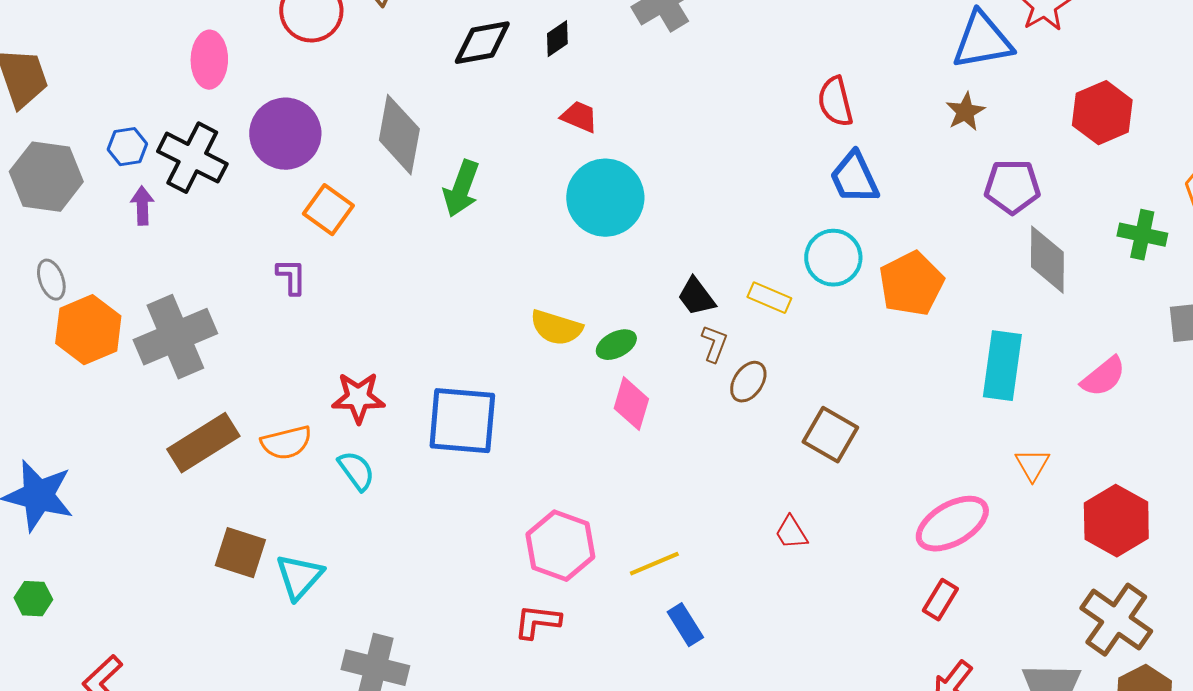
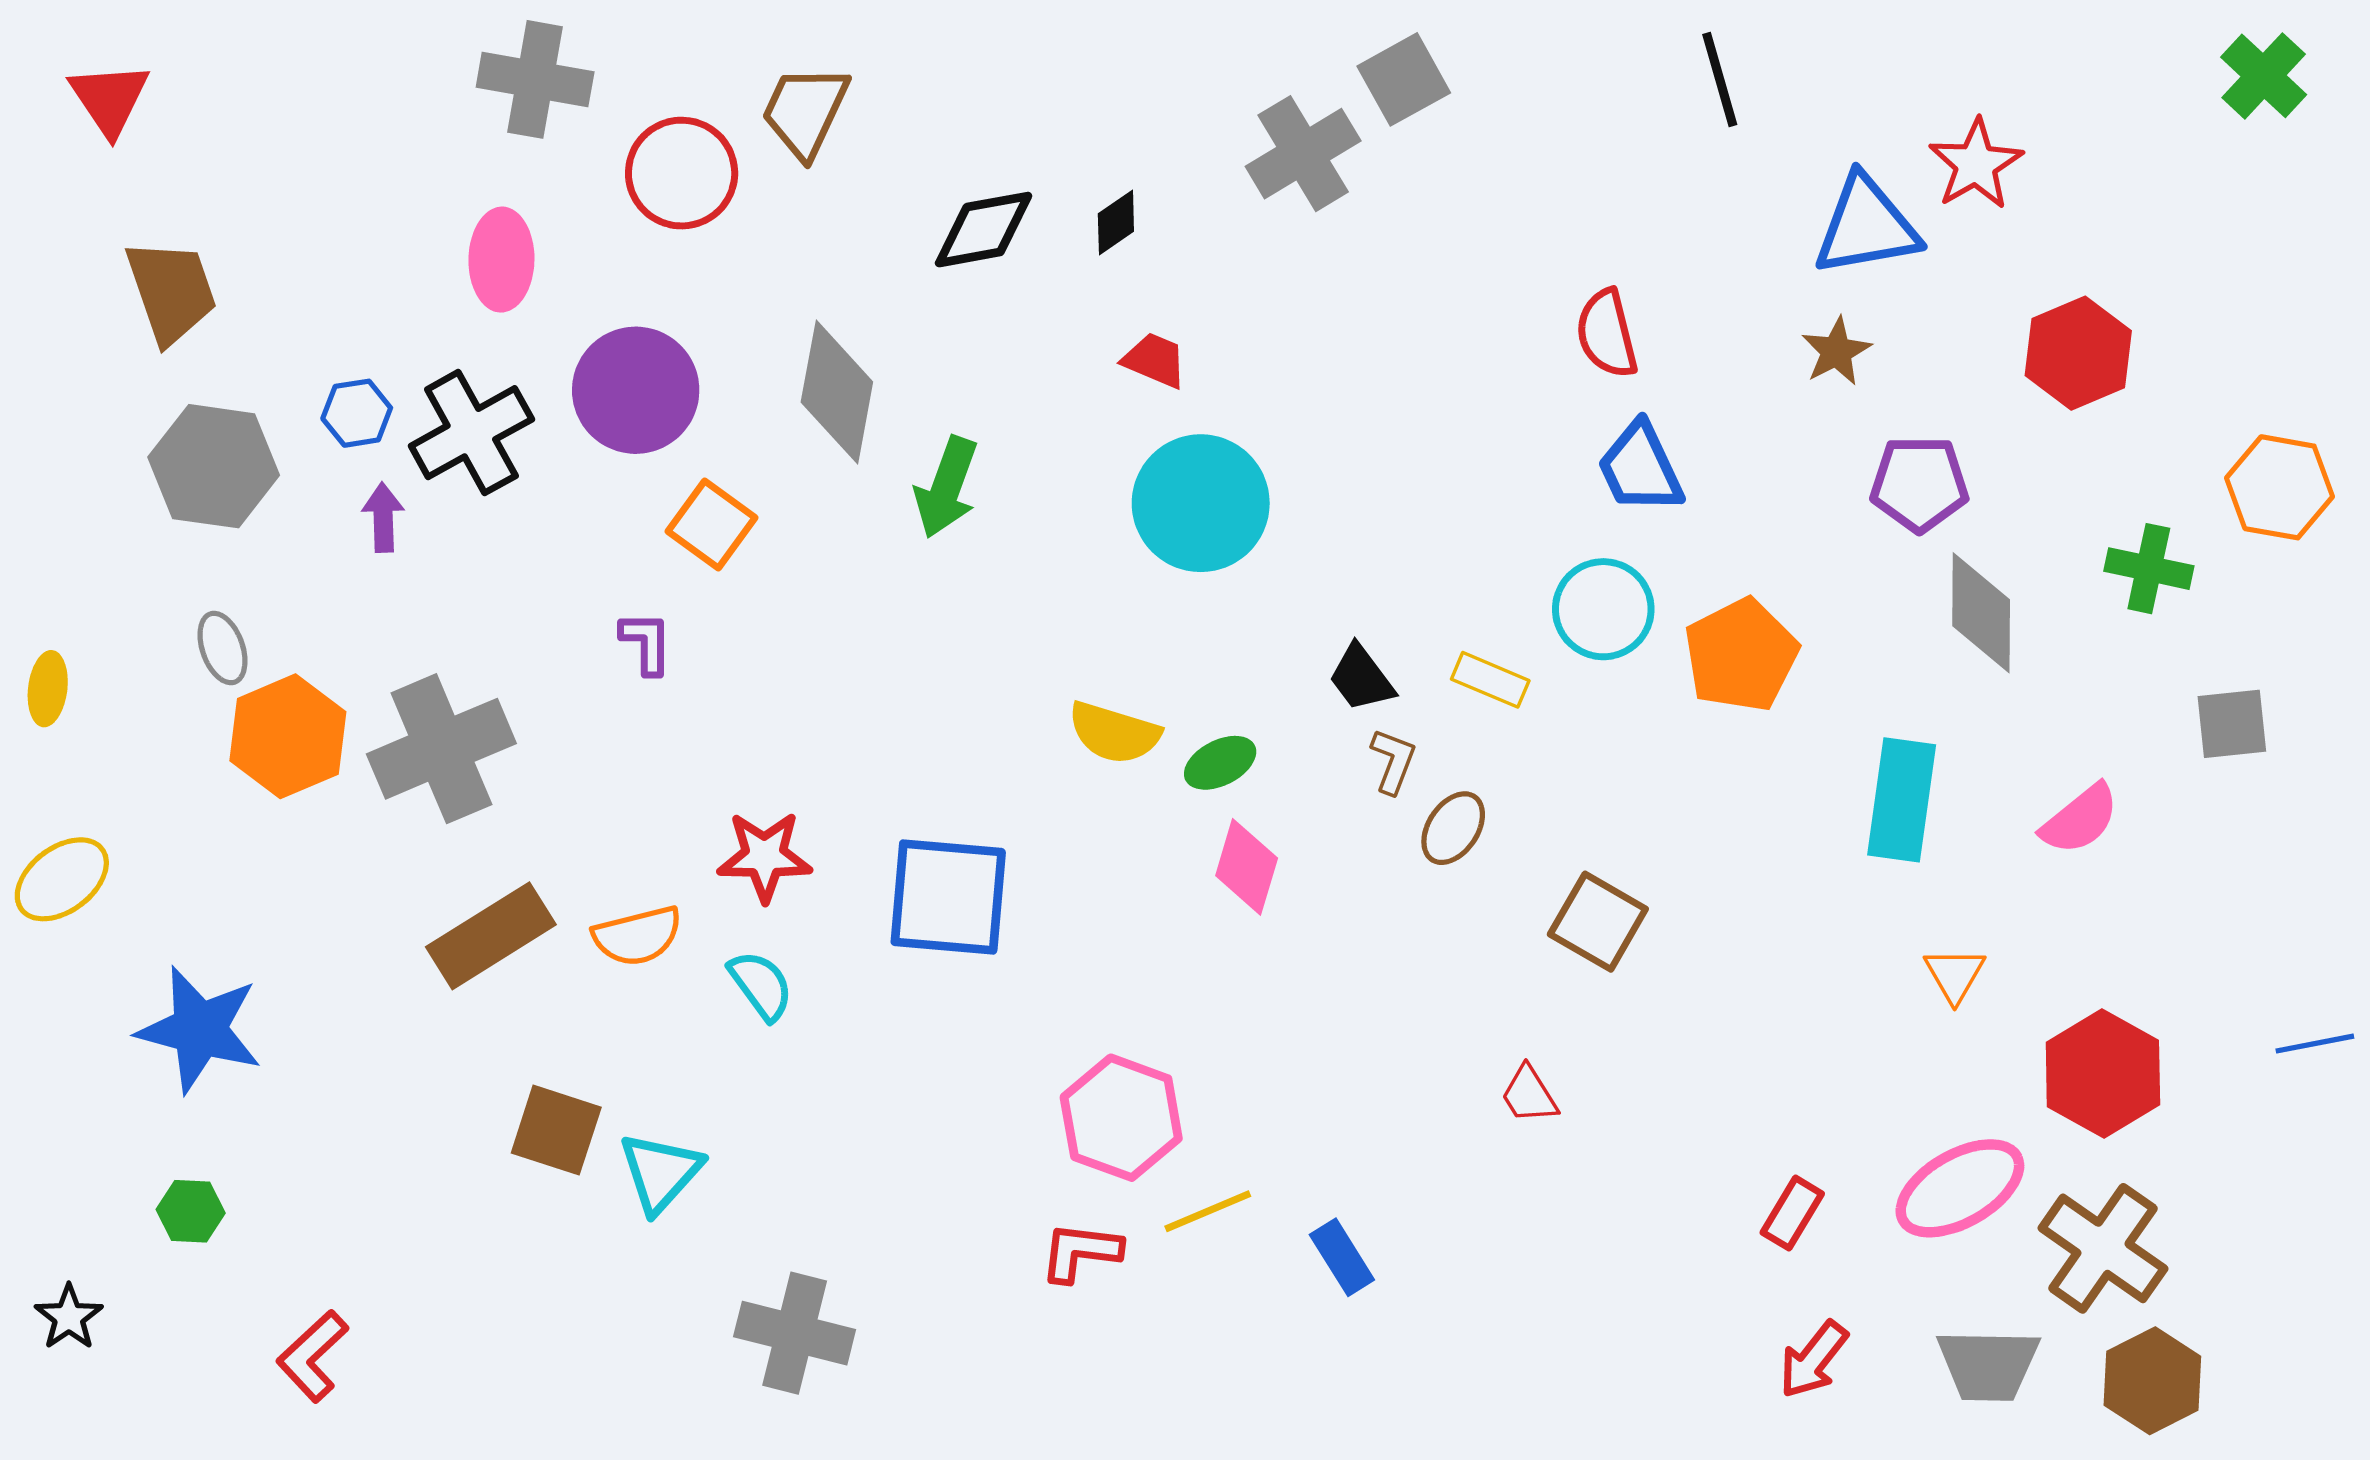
black cross: (192, 158) -> (471, 433), turned 34
pink ellipse: (952, 524) -> (1960, 1188), moved
yellow line: (654, 564) -> (1208, 1211), moved

